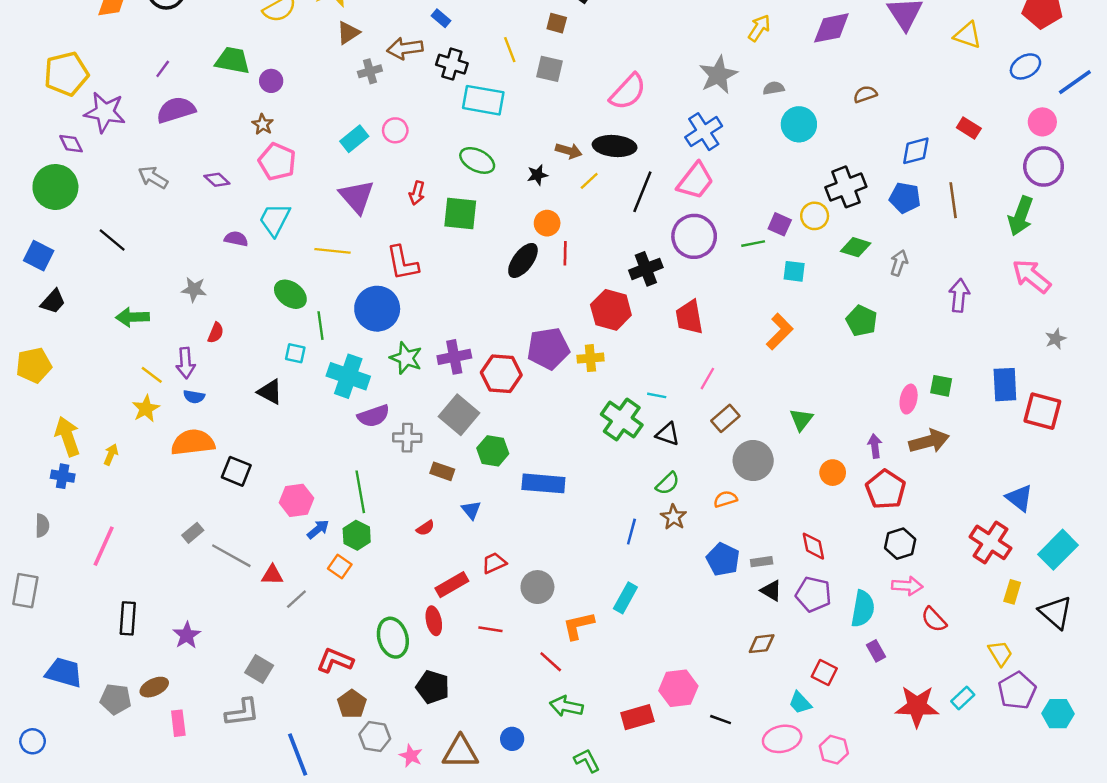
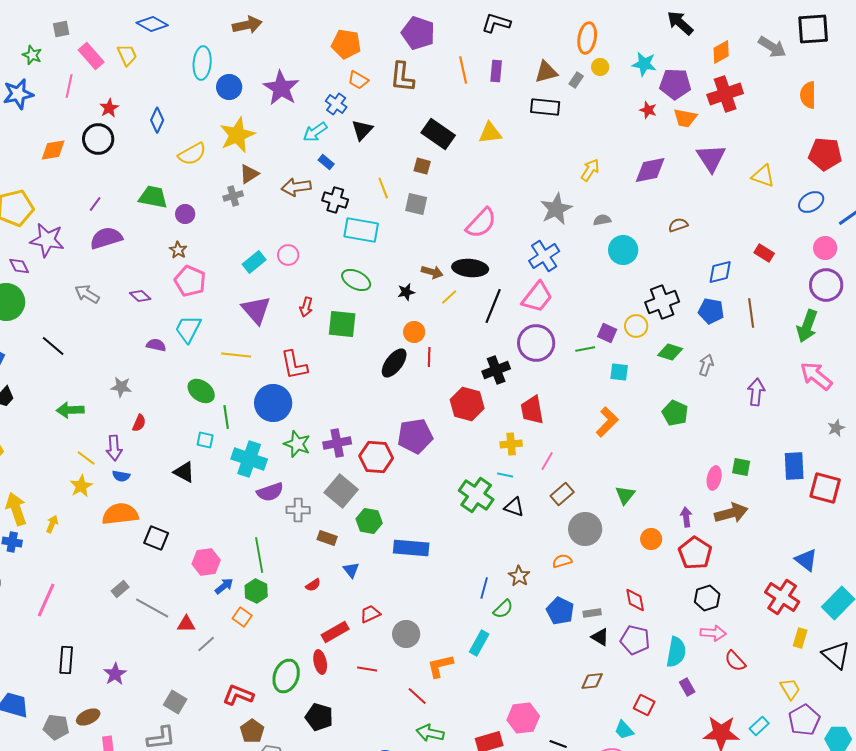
gray cross: (370, 71) -> (233, 196), moved
yellow cross: (590, 358) -> (511, 444), moved
green semicircle: (668, 483) -> (503, 609), moved
green ellipse: (393, 638) -> (286, 676), turned 36

